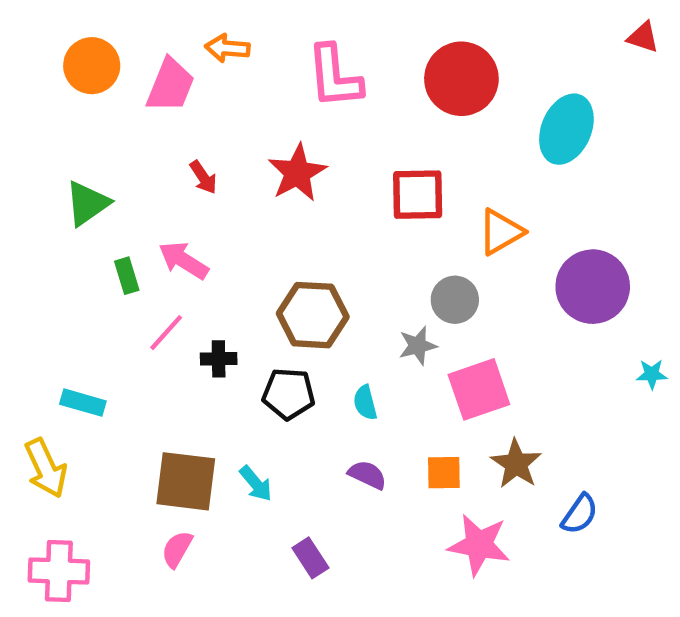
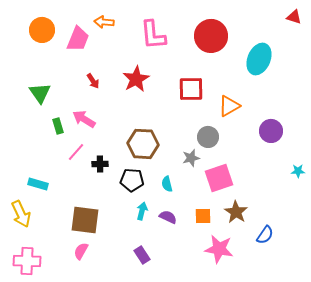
green triangle: (87, 203) -> (40, 93), turned -30
purple circle: (593, 287) -> (271, 131), size x0.7
cyan arrow: (256, 484) -> (142, 211), moved, turned -126

